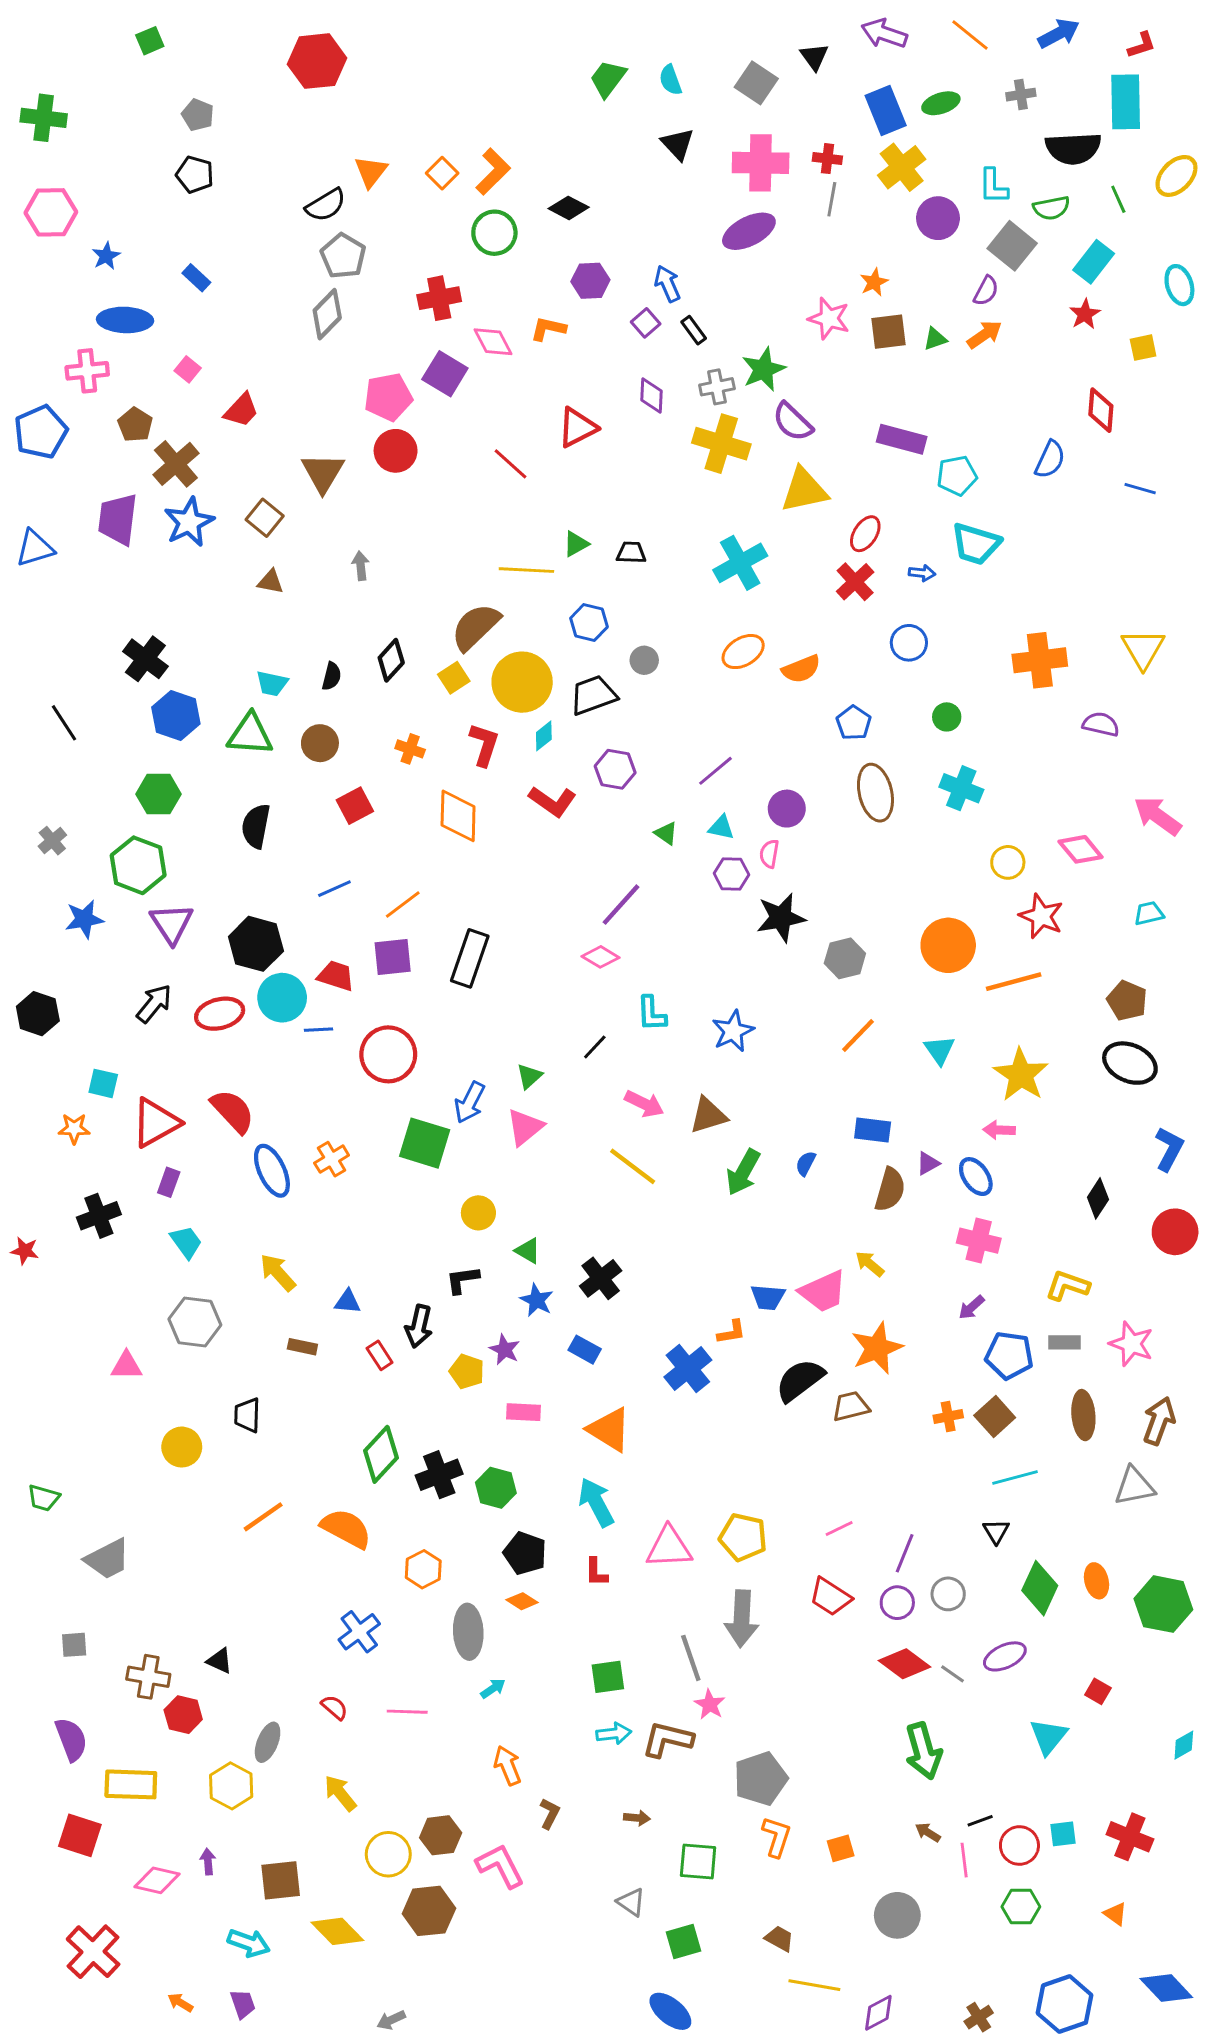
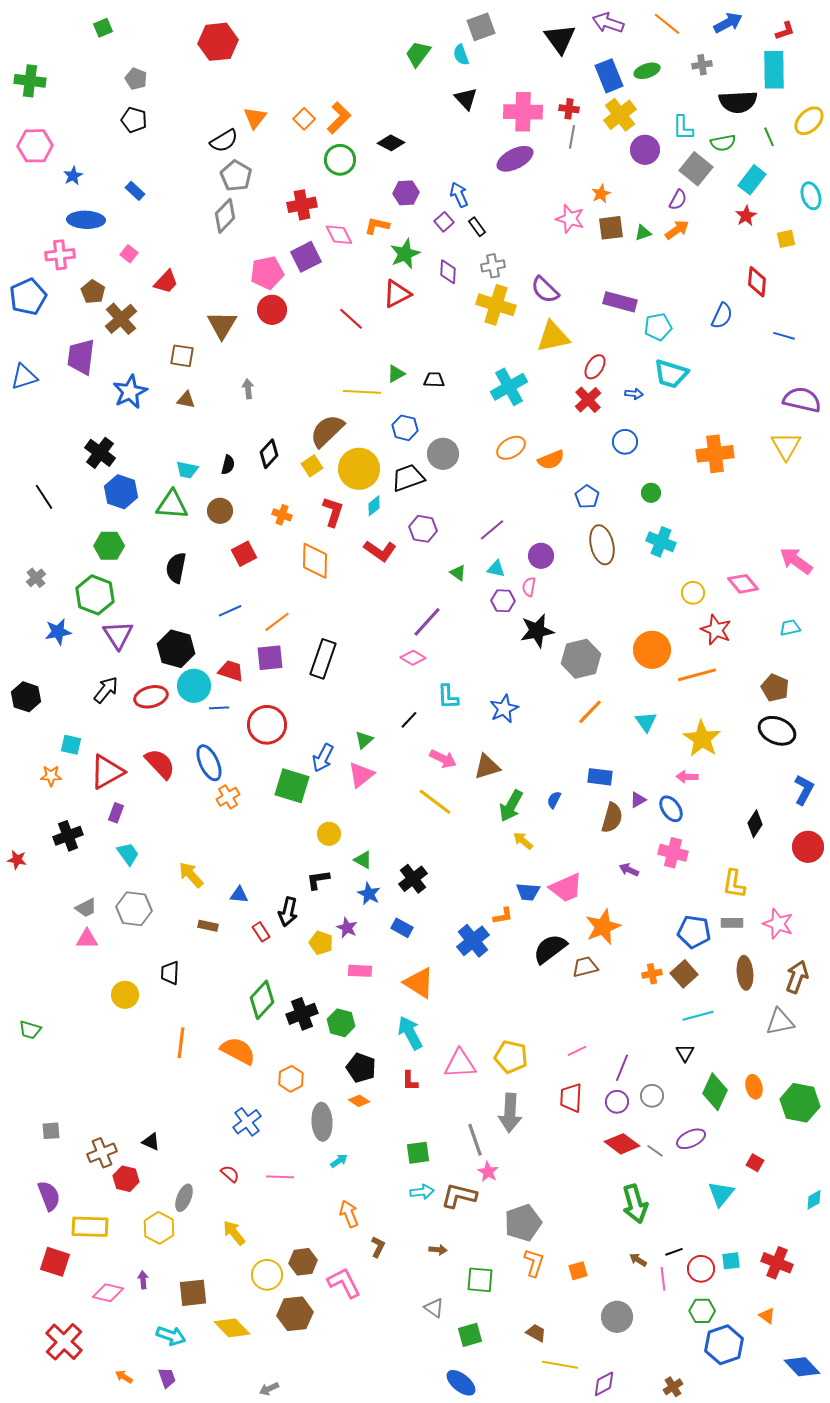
black triangle: (814, 57) -> (560, 39), size x1.6
gray square: (756, 83) -> (481, 27), moved, turned 36
green star: (763, 369) -> (405, 254), moved
purple square: (445, 374) -> (306, 257), turned 32
brown square: (265, 518) -> (182, 356), turned -30
blue star: (189, 522) -> (130, 392), moved
gray circle: (644, 660) -> (443, 454), size x1.6
purple semicircle: (1101, 724) -> (802, 400), moved, size x1.5
gray hexagon: (845, 958) -> (581, 659), size x1.4
blue ellipse: (272, 1171) -> (209, 763), moved
yellow arrow: (870, 1264) -> (523, 841), moved
yellow L-shape: (1067, 1286) -> (734, 884), turned -100
purple arrow: (971, 1307) -> (629, 870), moved, turned 66
orange line: (263, 1517) -> (181, 1043), turned -48
gray trapezoid: (108, 1559) -> (86, 908), moved, size x0.7
red trapezoid: (830, 1597) -> (571, 1098), turned 60
brown cross: (148, 1677) -> (102, 1153), turned -32
blue hexagon: (1065, 2004) -> (724, 1345), moved

